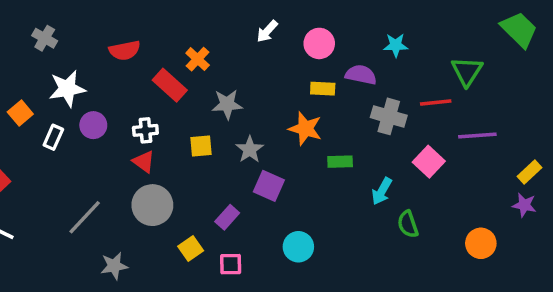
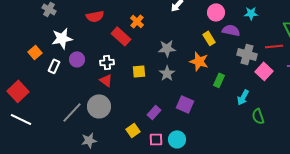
pink circle: (319, 43) -> (216, 12), moved
yellow rectangle: (323, 89) -> (209, 38), turned 56
gray star: (227, 104) -> (167, 48), moved
green rectangle: (340, 162) -> (219, 80), turned -64
pink square: (429, 162) -> (264, 71), moved
purple square: (269, 186) -> (185, 104), moved
gray circle: (152, 205) -> (99, 106), moved
cyan circle: (298, 247) -> (177, 139), moved

